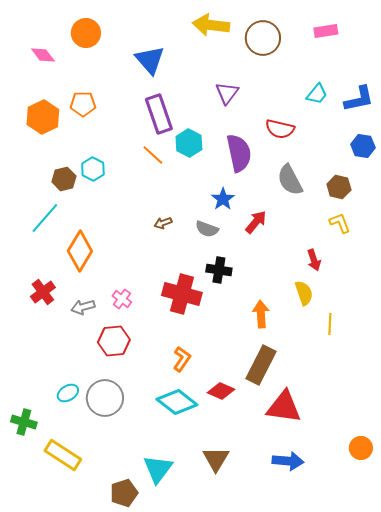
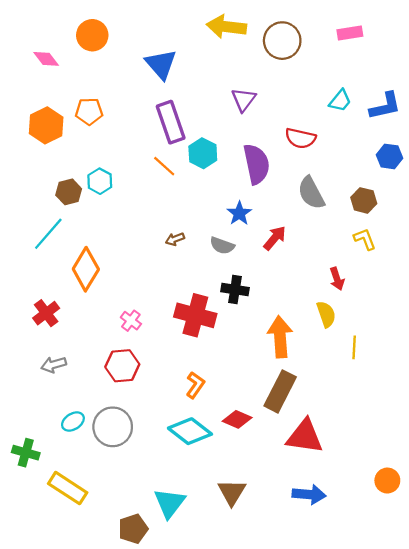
gray arrow: (83, 307) -> (54, 365), moved
orange arrow: (261, 314) -> (280, 337), size x1.4

